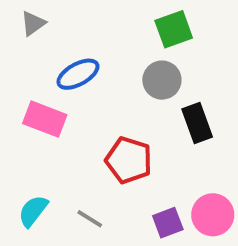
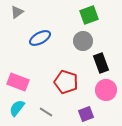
pink rectangle: (45, 119) -> (18, 82), moved
pink circle: (213, 215) -> (106, 90), moved

